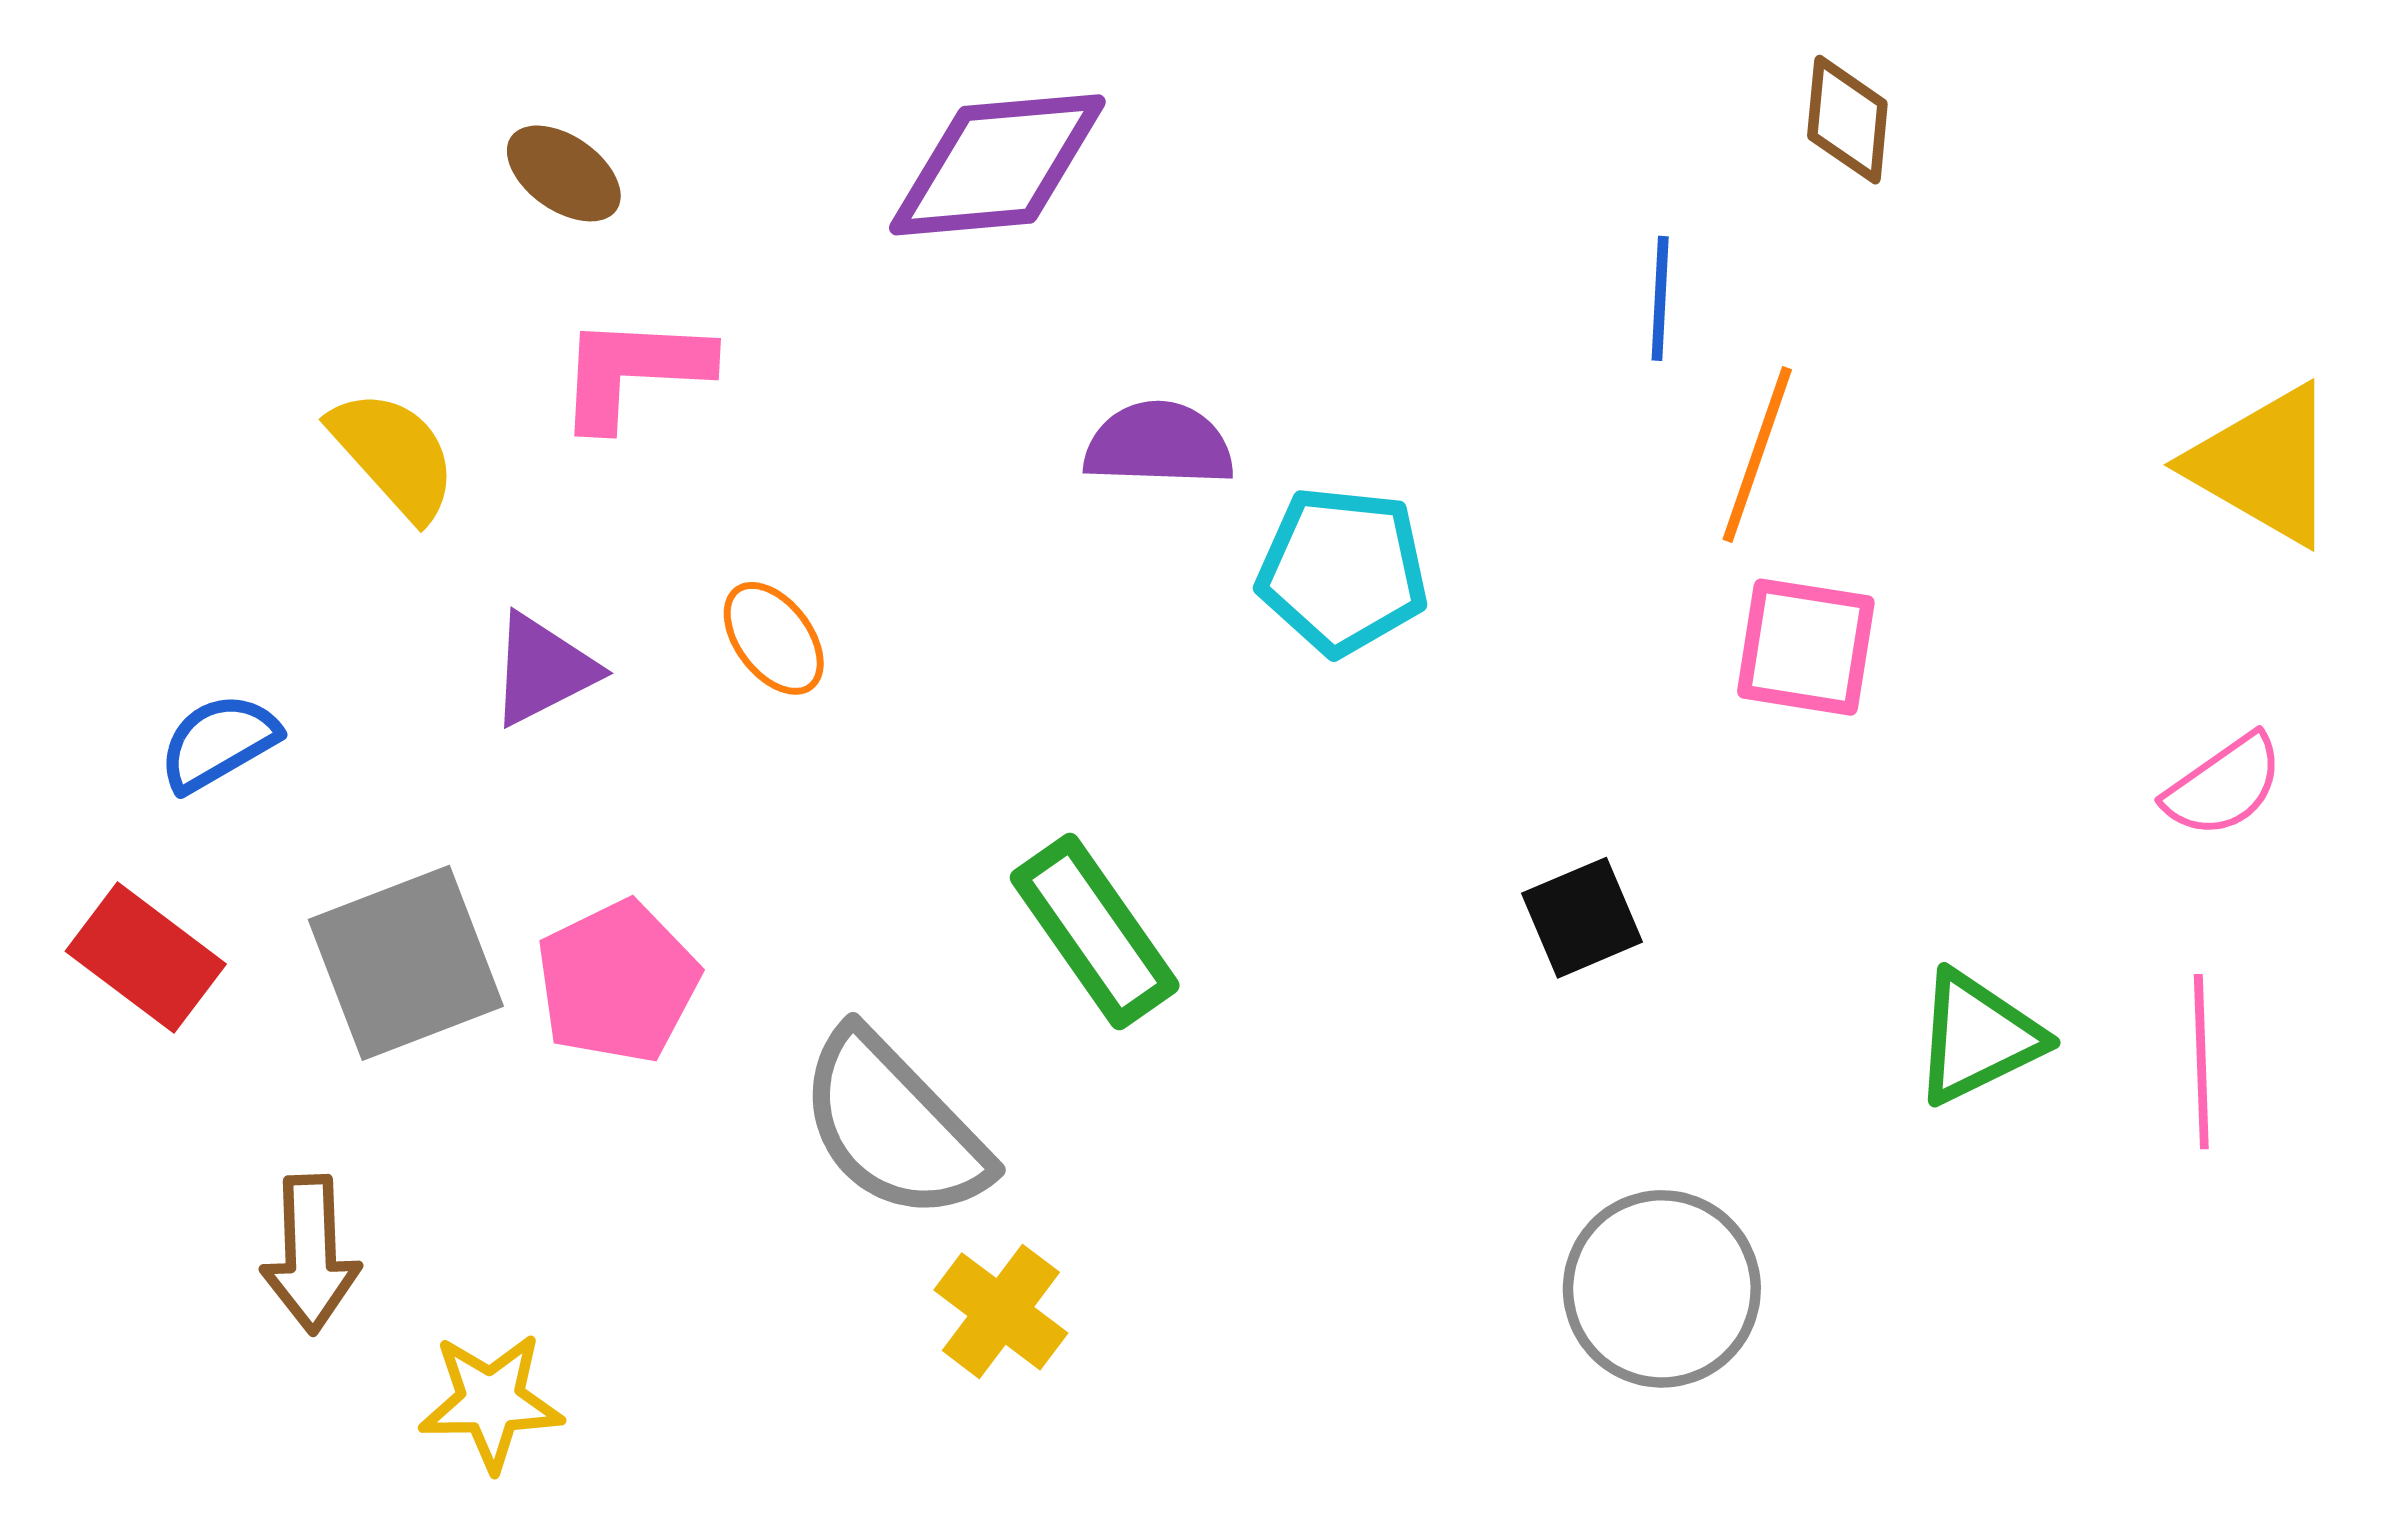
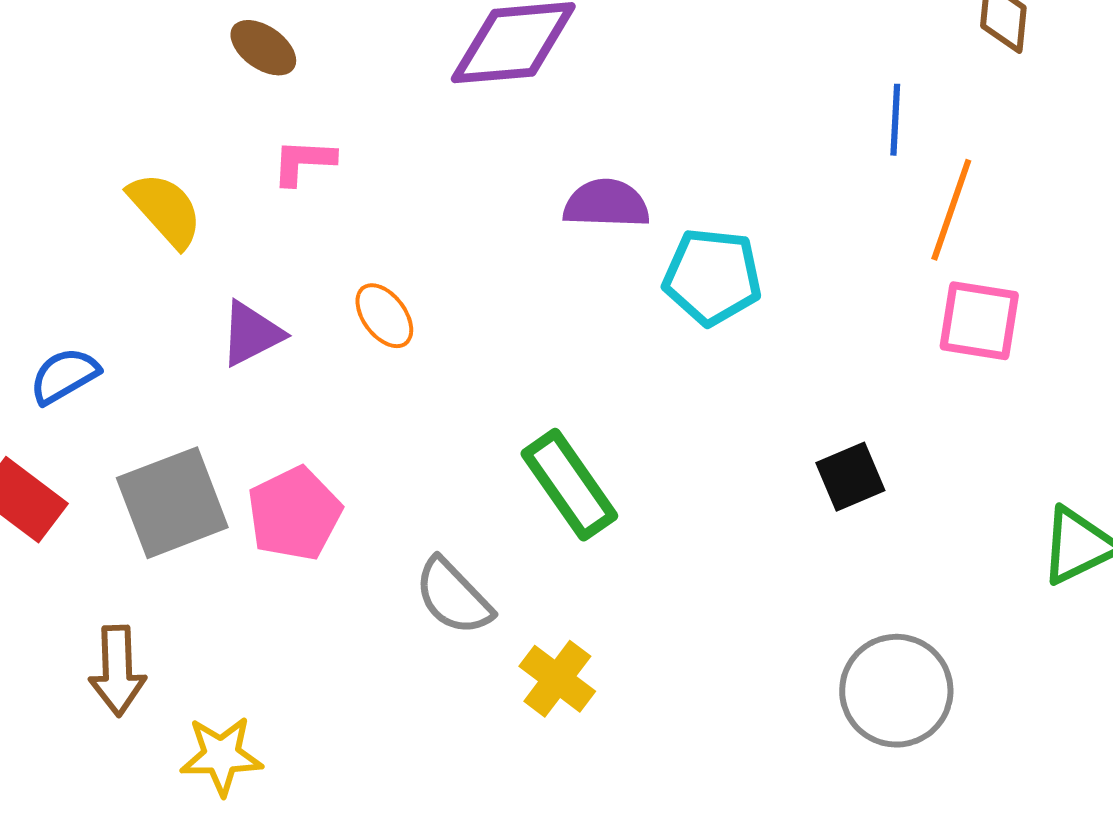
pink L-shape: (633, 371) -> (303, 162), size x0.7
gray semicircle: (893, 1126) -> (453, 597), size x0.7
yellow cross: (1001, 1311) -> (557, 679), moved

